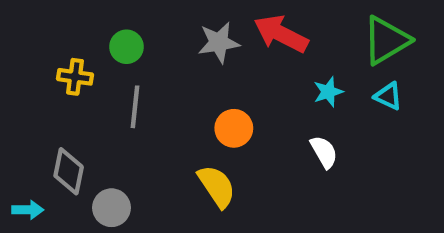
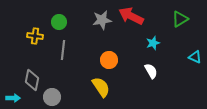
green triangle: (386, 40) -> (180, 19), size x0.7
cyan triangle: (388, 96) -> (195, 57), moved

